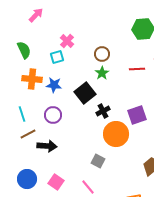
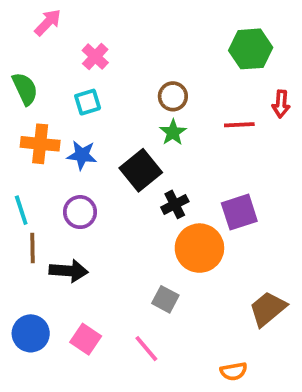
pink cross: (67, 41) -> (95, 57), moved
brown line: (28, 134) -> (33, 248), turned -63

